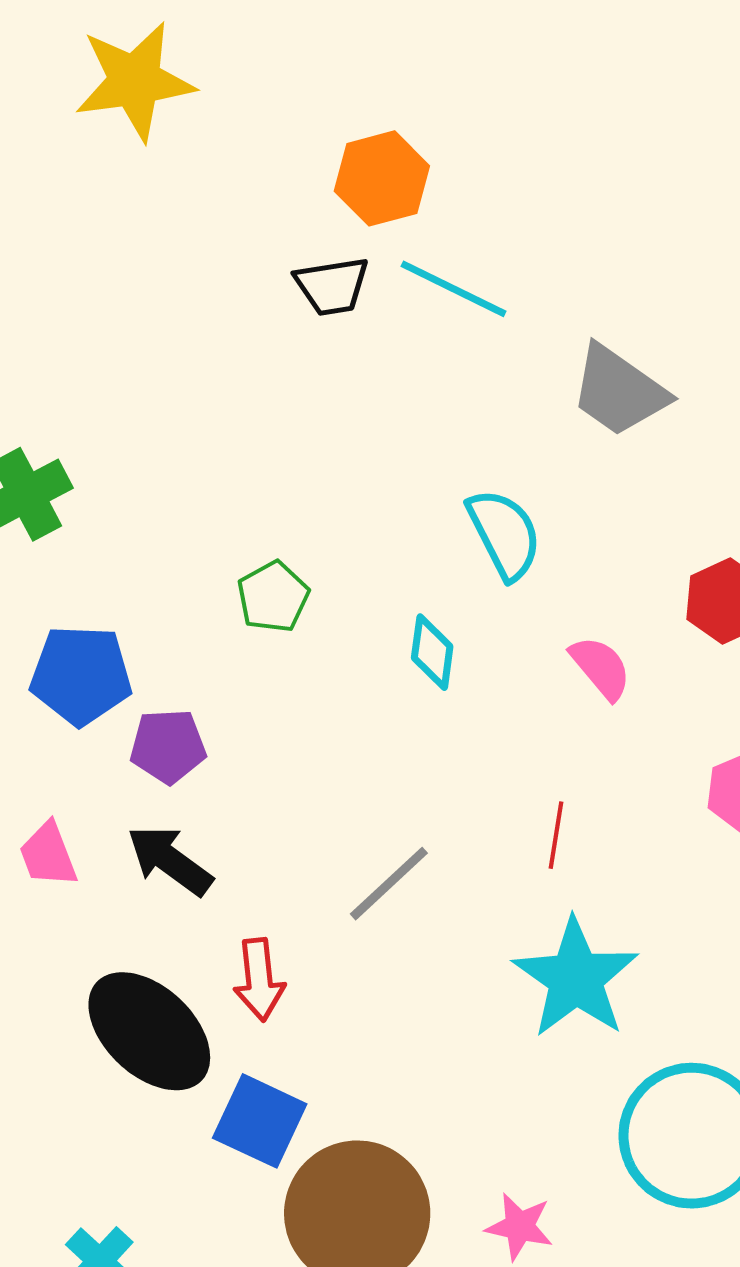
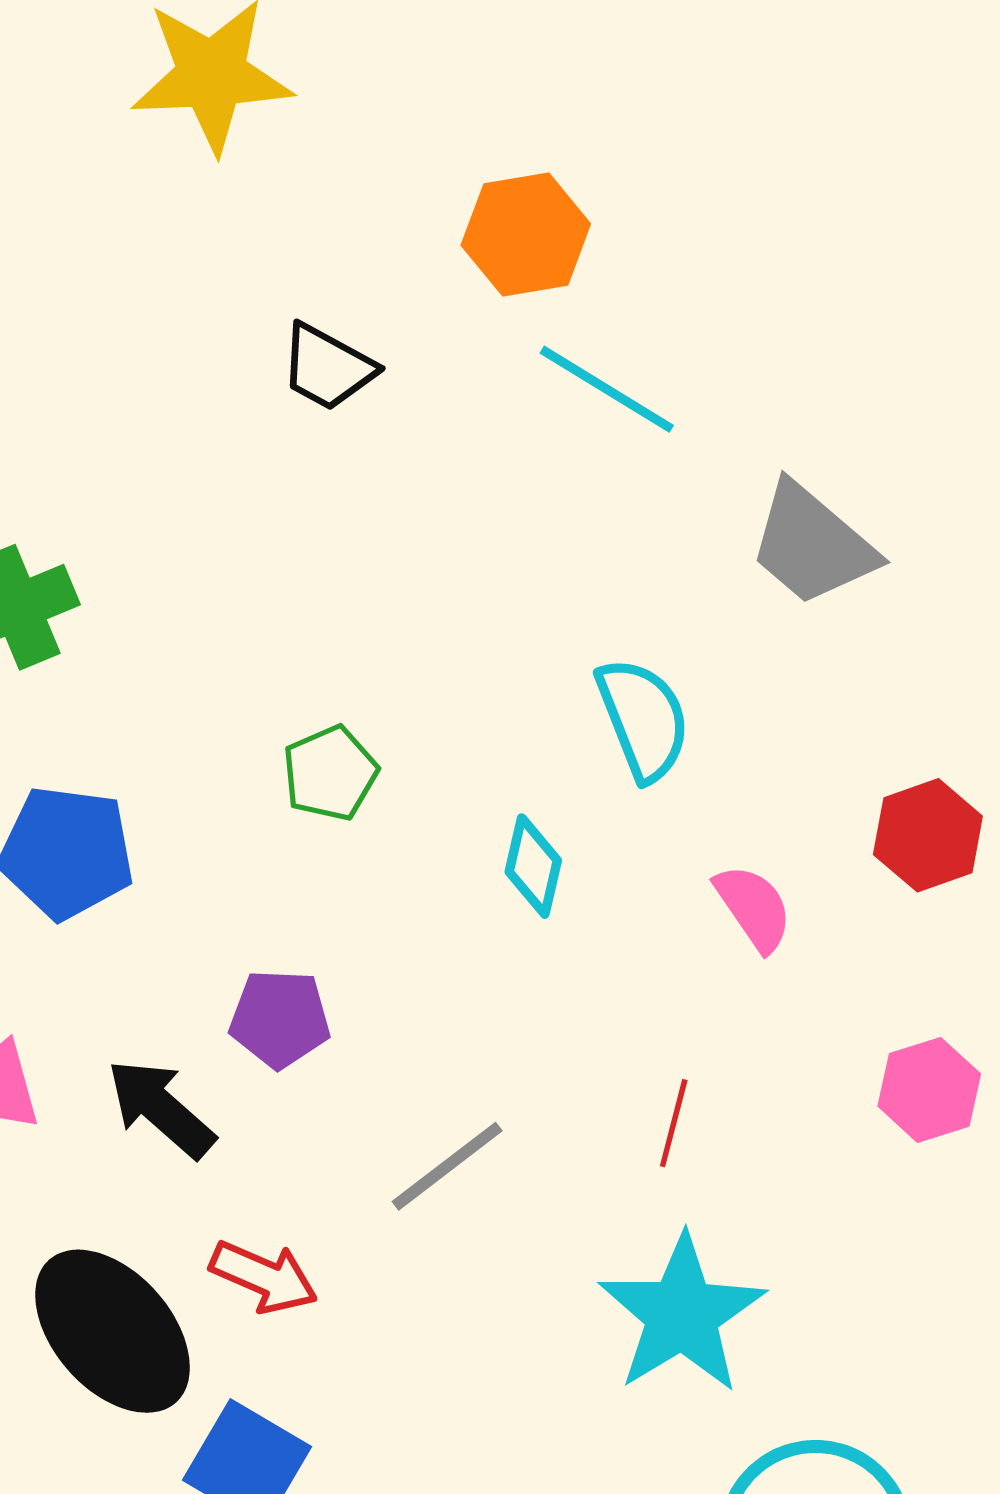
black trapezoid: (332, 286) -> (327, 367), moved, turned 32
purple pentagon: (168, 746) -> (280, 1019), moved
red arrow: (259, 980) -> (264, 1277), turned -66

